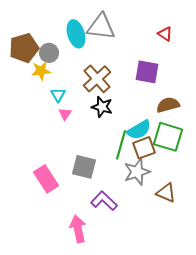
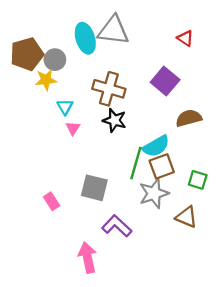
purple square: (147, 72) -> (165, 81), turned 30
brown cross: (97, 79) -> (109, 89), turned -32
green square: (168, 137) -> (198, 180), moved, size x0.6
pink rectangle: (46, 179) -> (52, 201), size x0.6

